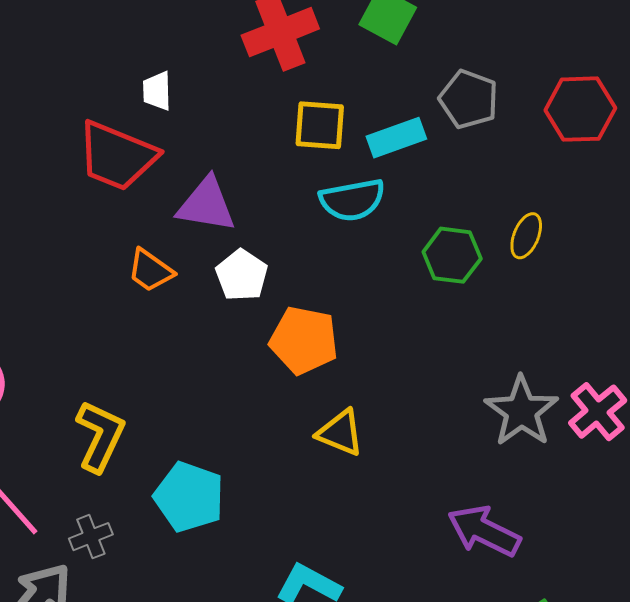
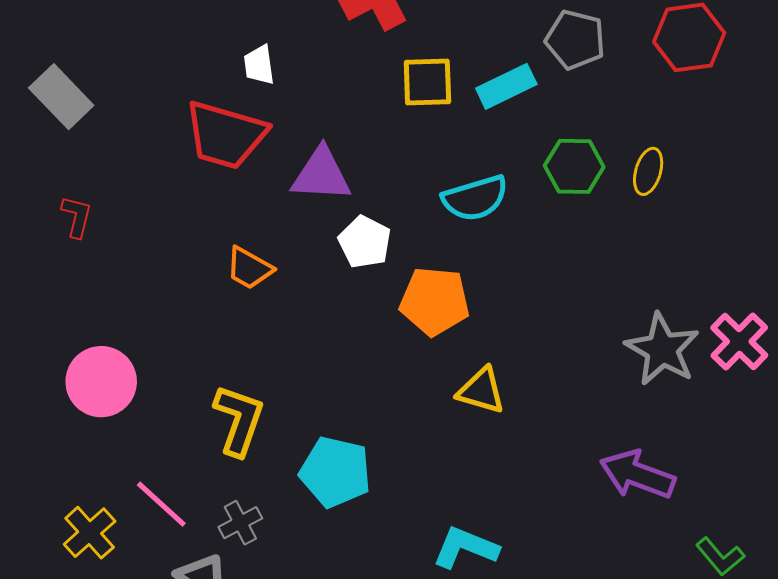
cyan semicircle: (352, 200) -> (475, 198), moved
green hexagon: (452, 255) -> (574, 166), moved
orange trapezoid: (150, 270) -> (249, 268), moved

